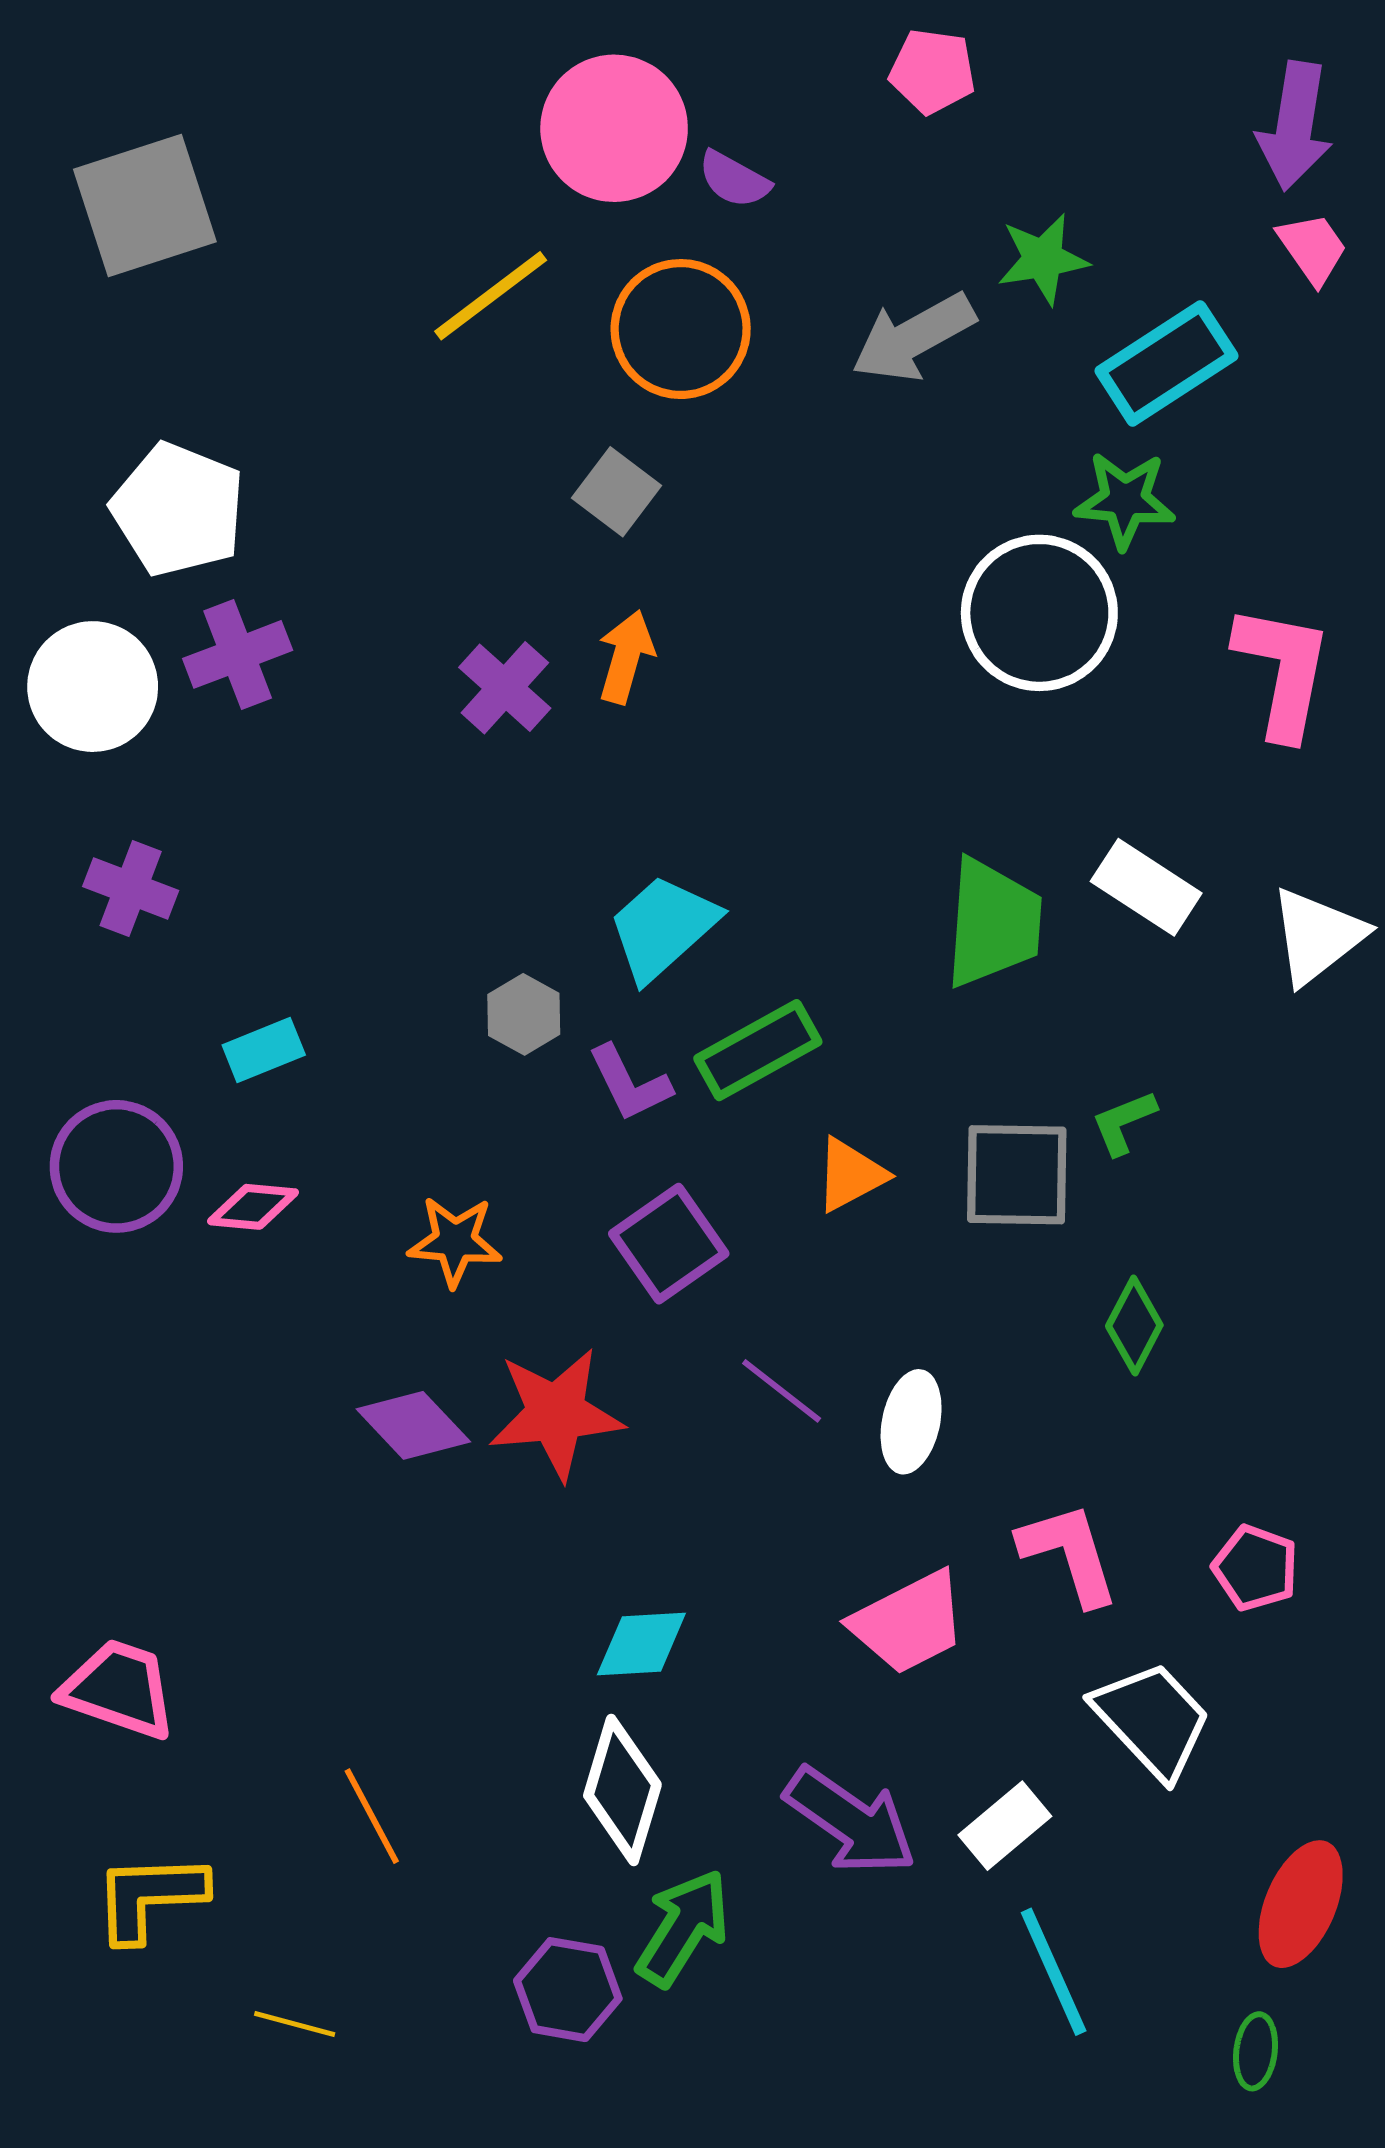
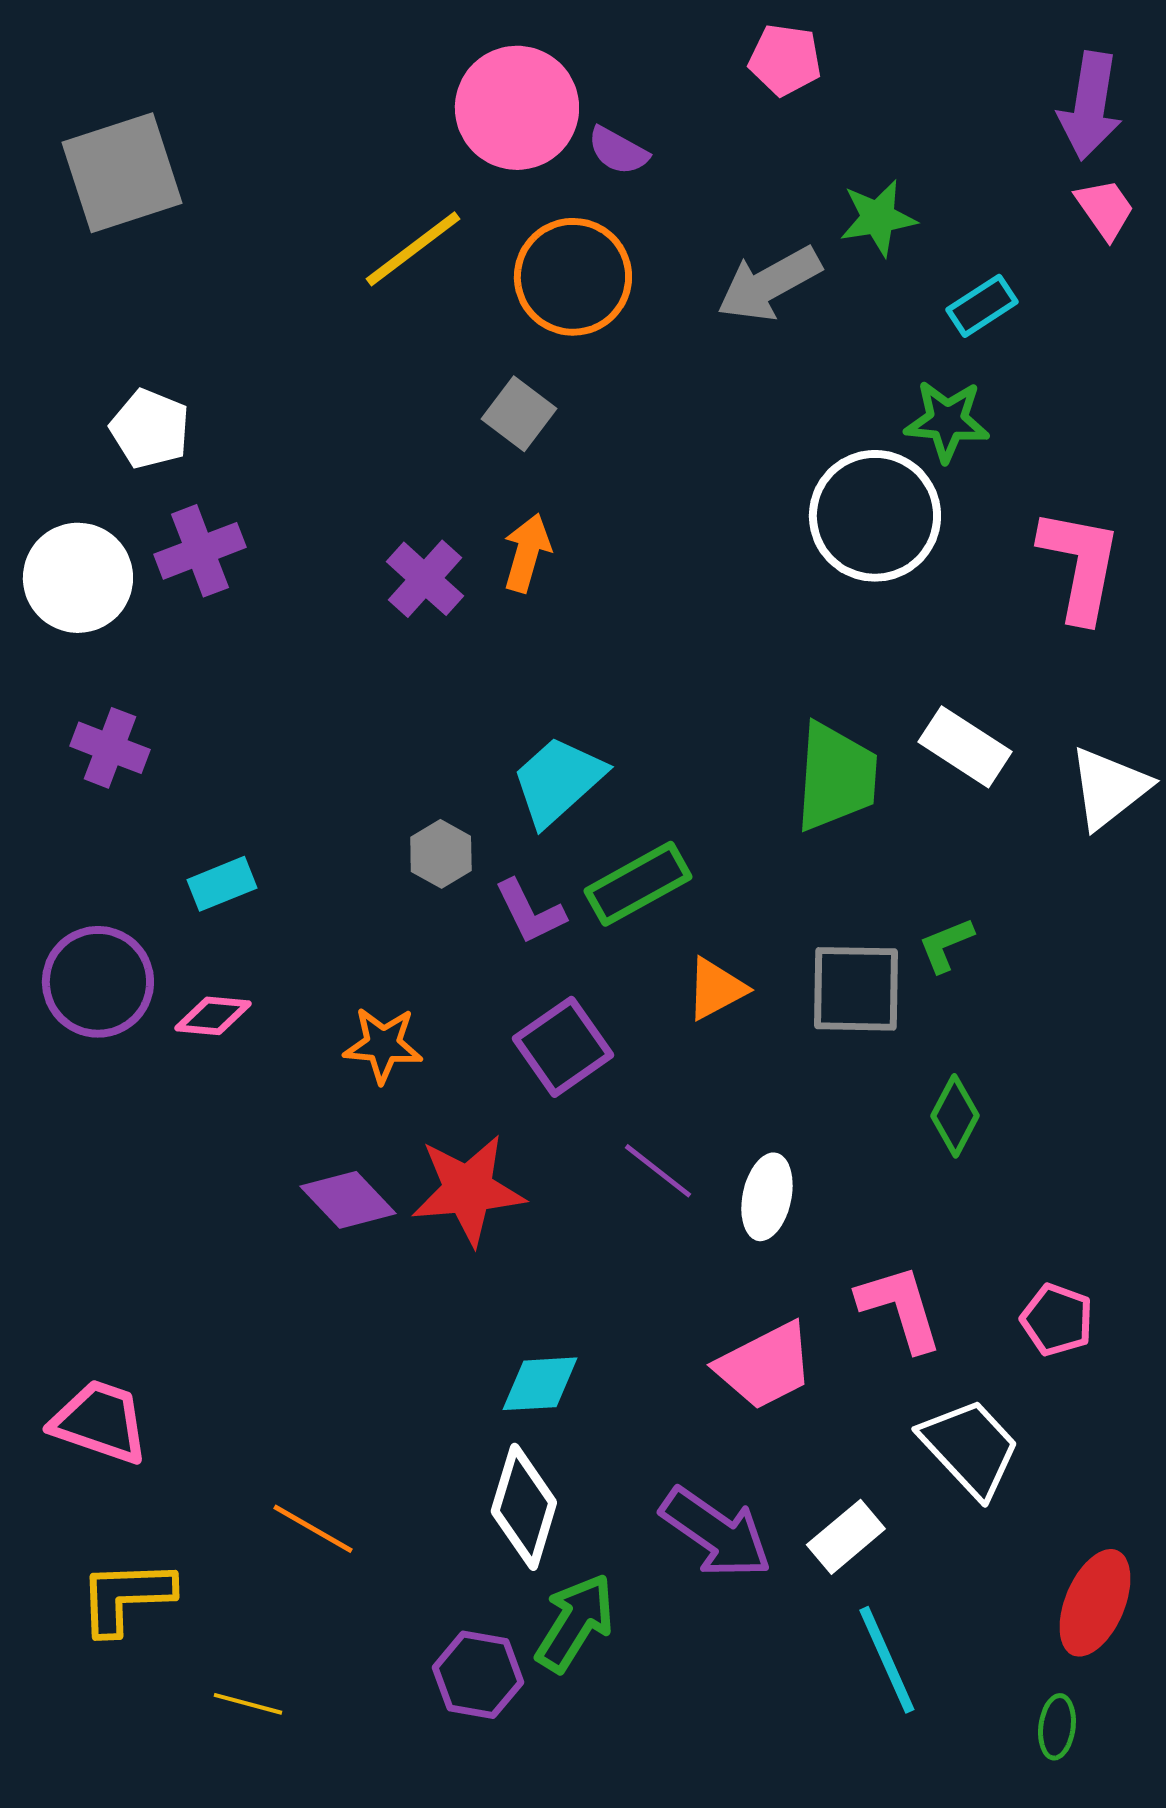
cyan rectangle: (1166, 363) -> (982, 306), size x0.6
white pentagon: (178, 510) -> (150, 429), size x0.7
orange line: (372, 1816) -> (313, 1529), turned -32

